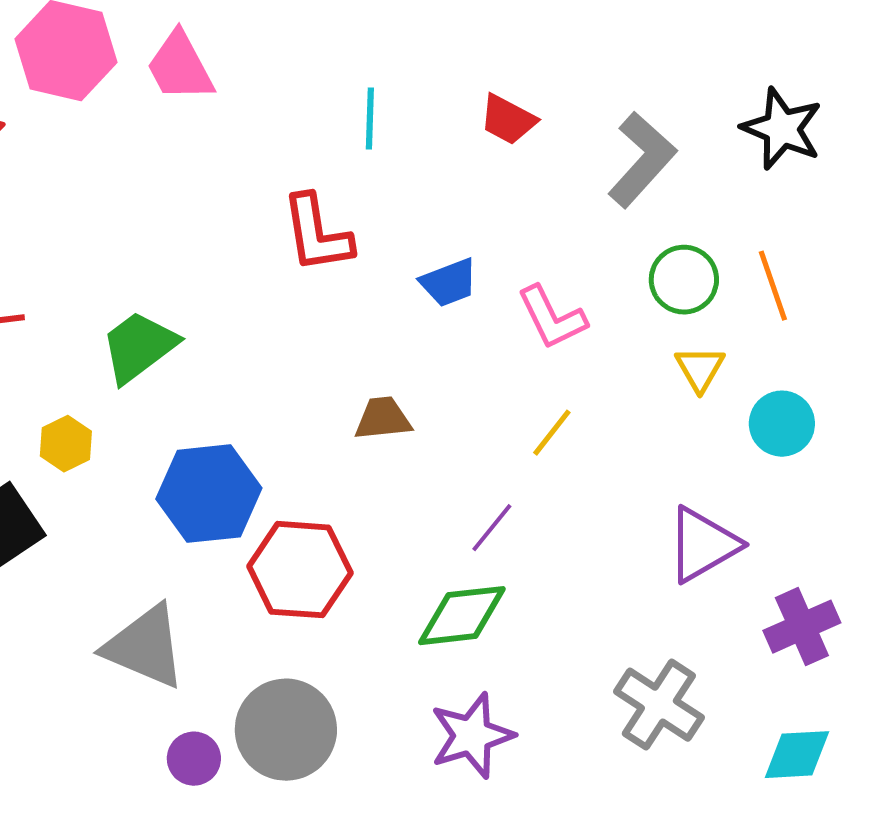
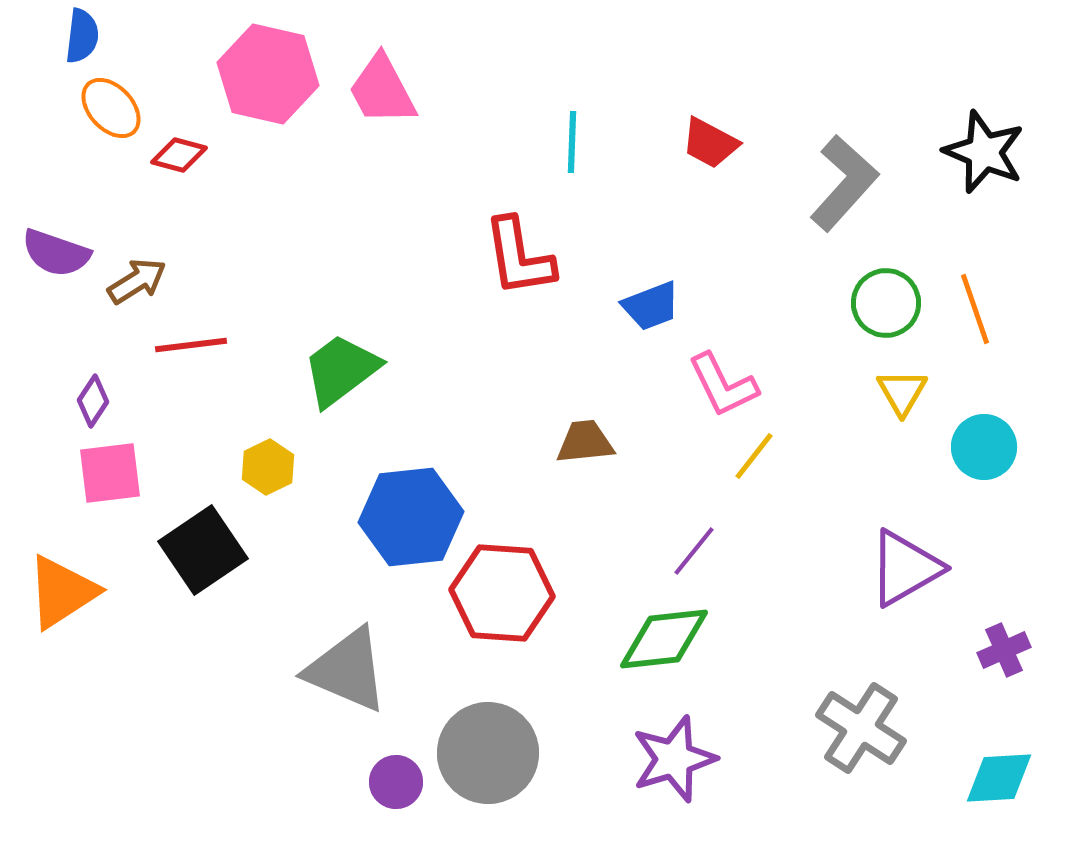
pink L-shape: (552, 318) -> (723, 385), moved
purple cross: (802, 627) -> (1004, 650), size x0.7

